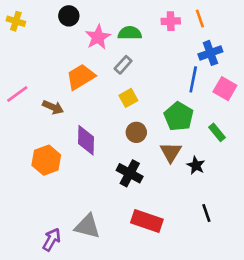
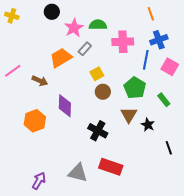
pink cross: (171, 21) -> (123, 42), moved, size x1.5
gray rectangle: (123, 65) -> (85, 49), moved
brown circle: (136, 132) -> (103, 92), moved
black line: (206, 213) -> (169, 148), moved
gray triangle: (87, 226) -> (78, 173), moved

